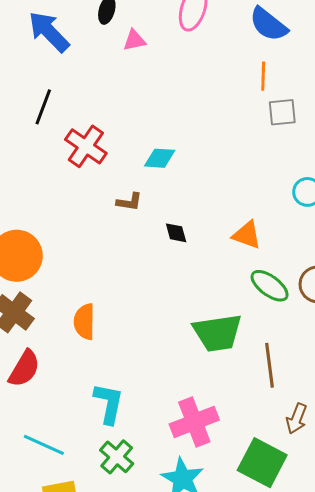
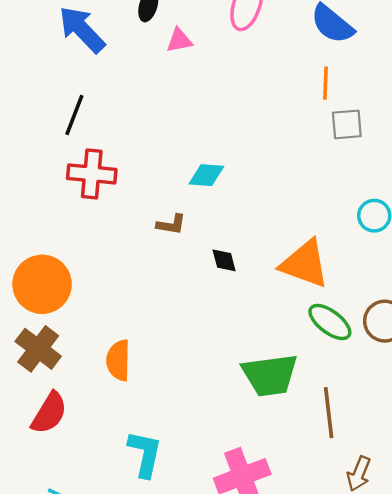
red cross: (86, 146) -> (92, 174), moved, turned -30
orange triangle: (247, 235) -> (305, 264), size x1.5

